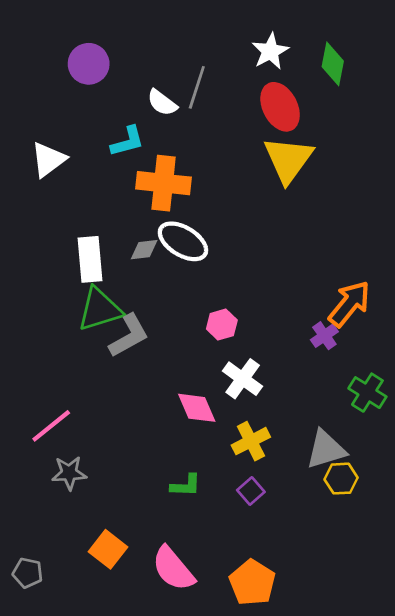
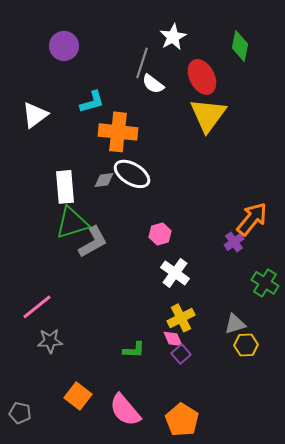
white star: (270, 51) -> (173, 37), moved
white semicircle: (162, 103) -> (153, 84), moved
pink diamond: (197, 408) -> (173, 339), moved, size x0.7
gray triangle: (326, 449) -> (235, 324), size x0.7

